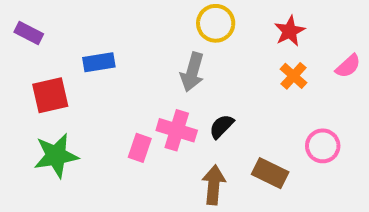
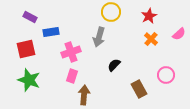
purple rectangle: (29, 33) -> (30, 17), moved
pink cross: (177, 130) -> (71, 52), moved, turned -36
green star: (56, 156) -> (29, 80), turned 30
brown rectangle: (270, 173) -> (139, 89), turned 36
brown arrow: (214, 185) -> (84, 95), moved

